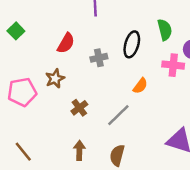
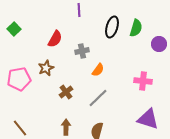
green semicircle: (165, 30) -> (136, 28), turned 30
black ellipse: (132, 44) -> (112, 27), moved
pink cross: (173, 65) -> (143, 81), moved
orange semicircle: (140, 86) -> (98, 70), moved

